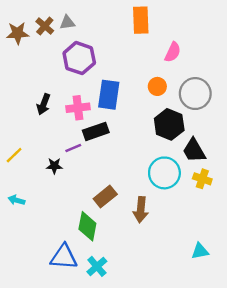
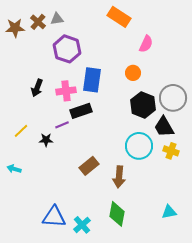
orange rectangle: (141, 20) -> (119, 17), turned -55
gray circle: (195, 94) -> (173, 98), moved
yellow line: (14, 155) -> (21, 131), moved
green diamond: (87, 226) -> (117, 214), moved

